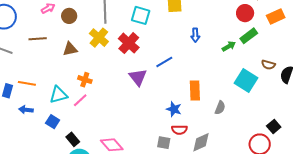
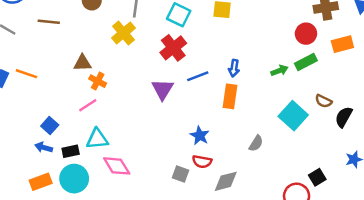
blue arrow: (195, 35) -> (234, 68), moved
red cross: (129, 43) -> (173, 48), moved
brown triangle: (70, 49) -> (82, 63), moved
orange rectangle: (195, 91) -> (230, 96), moved
cyan triangle: (58, 95) -> (97, 139), moved
blue arrow: (26, 110) -> (44, 147), moved
black rectangle: (73, 139) -> (71, 151), turned -72

